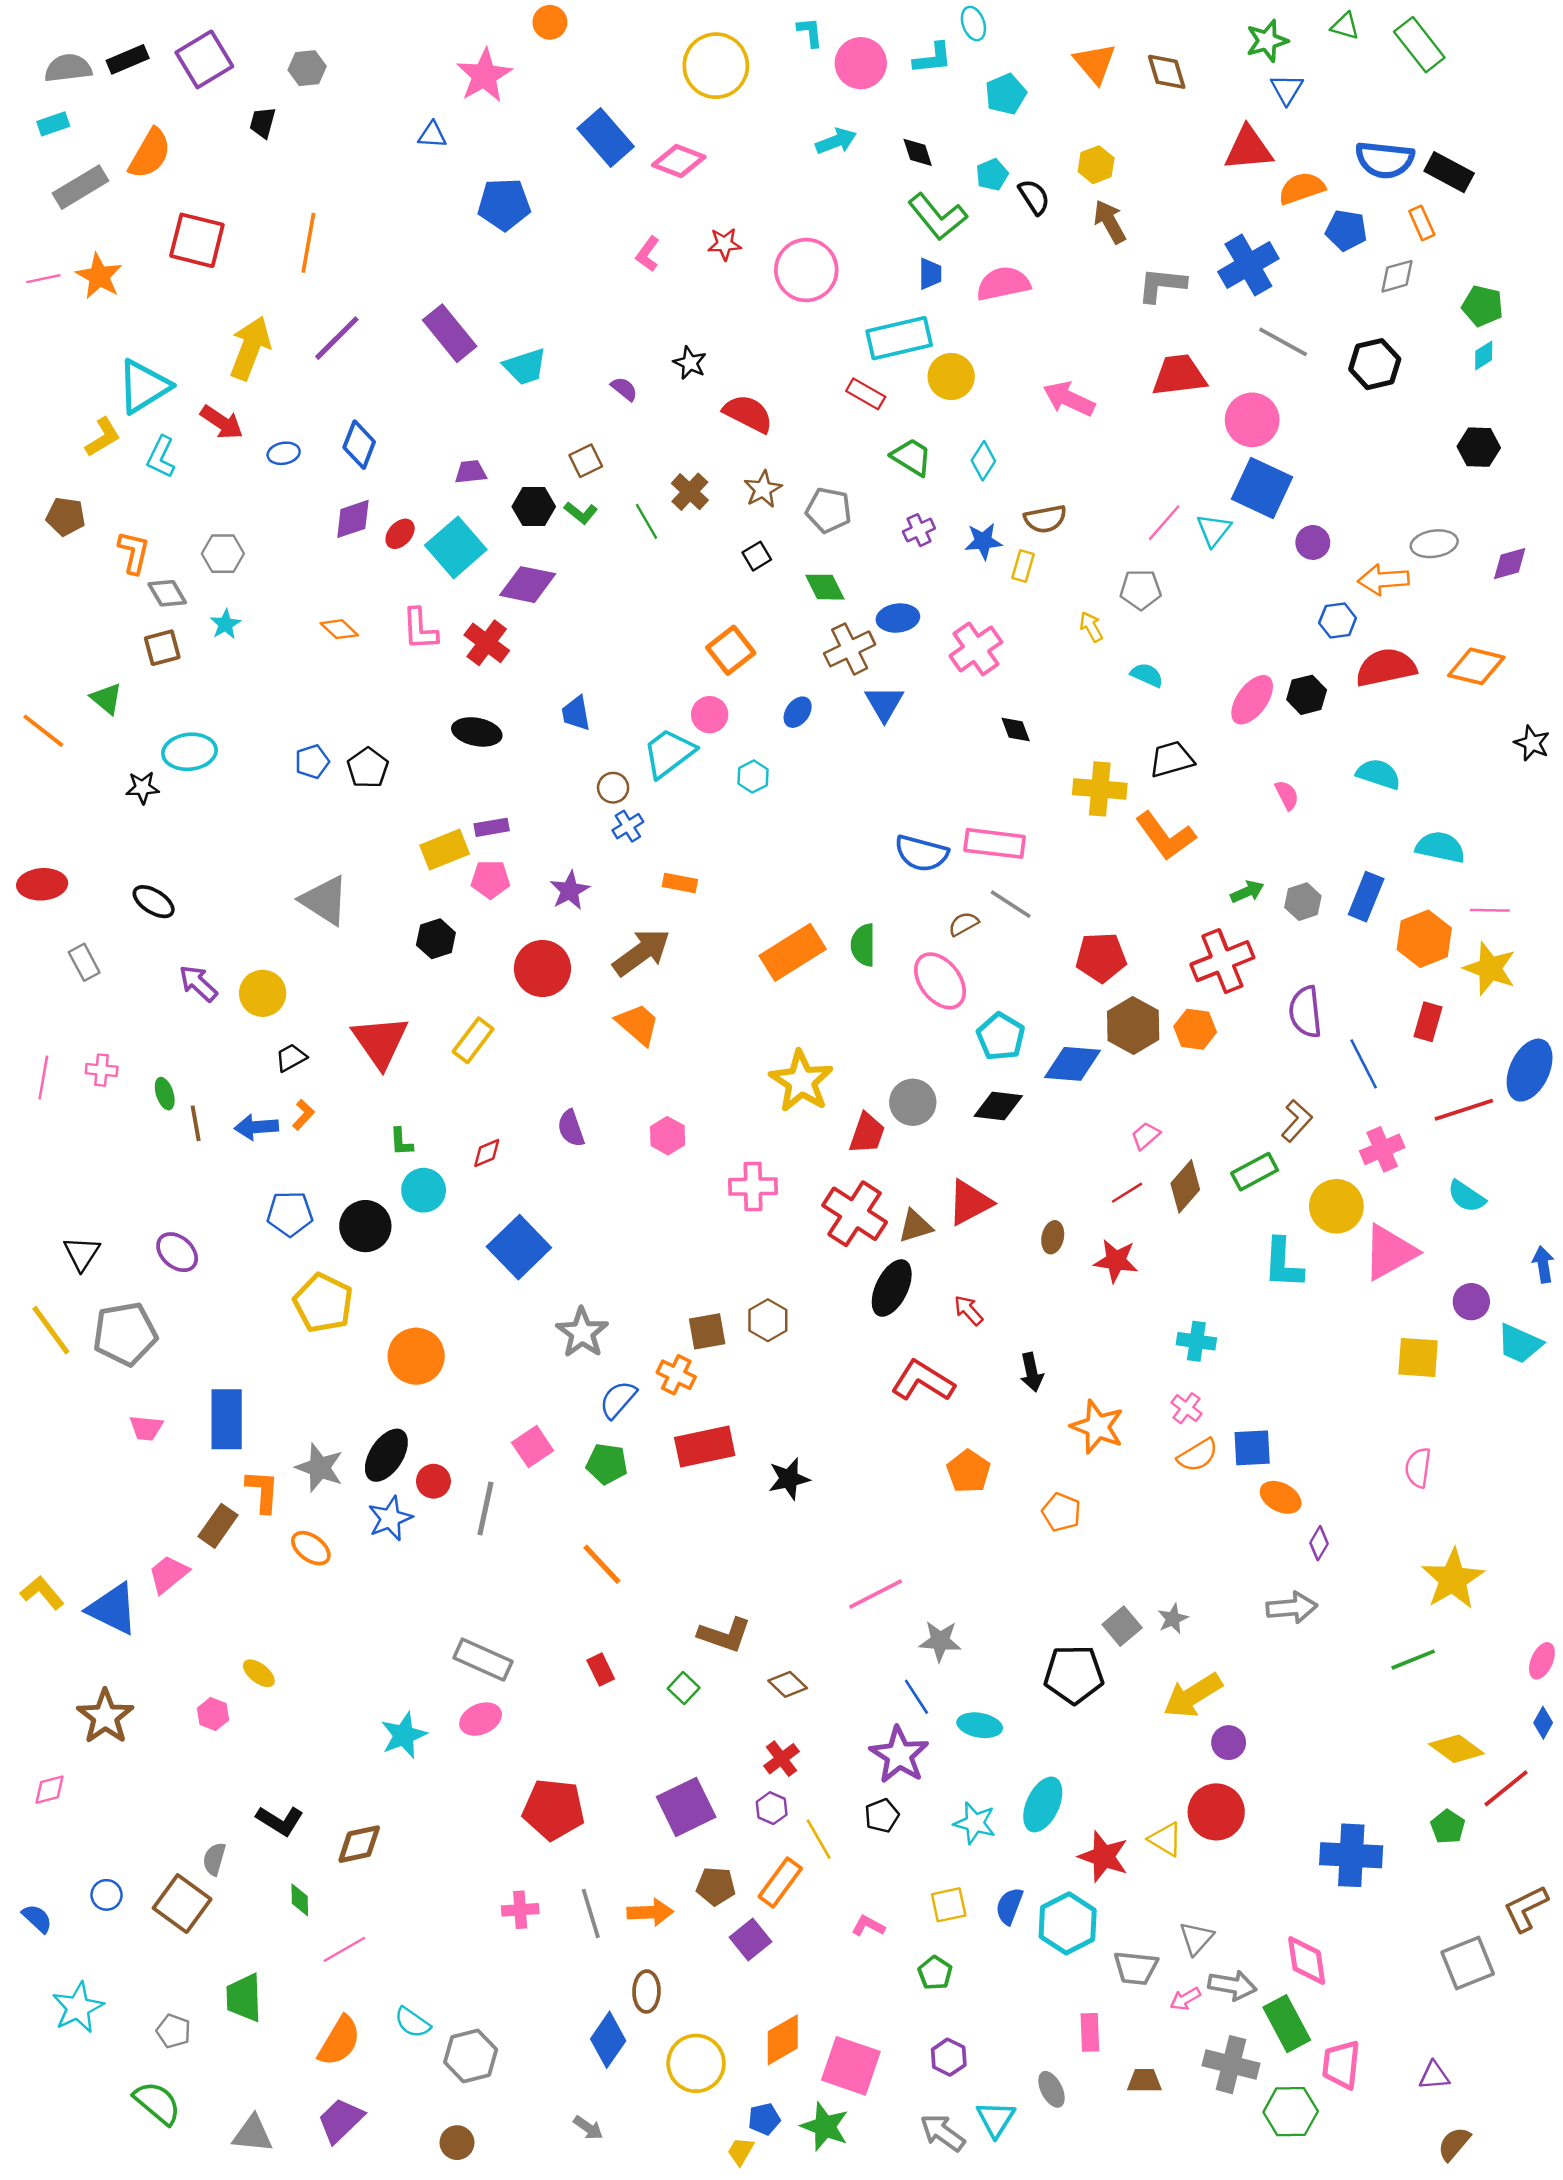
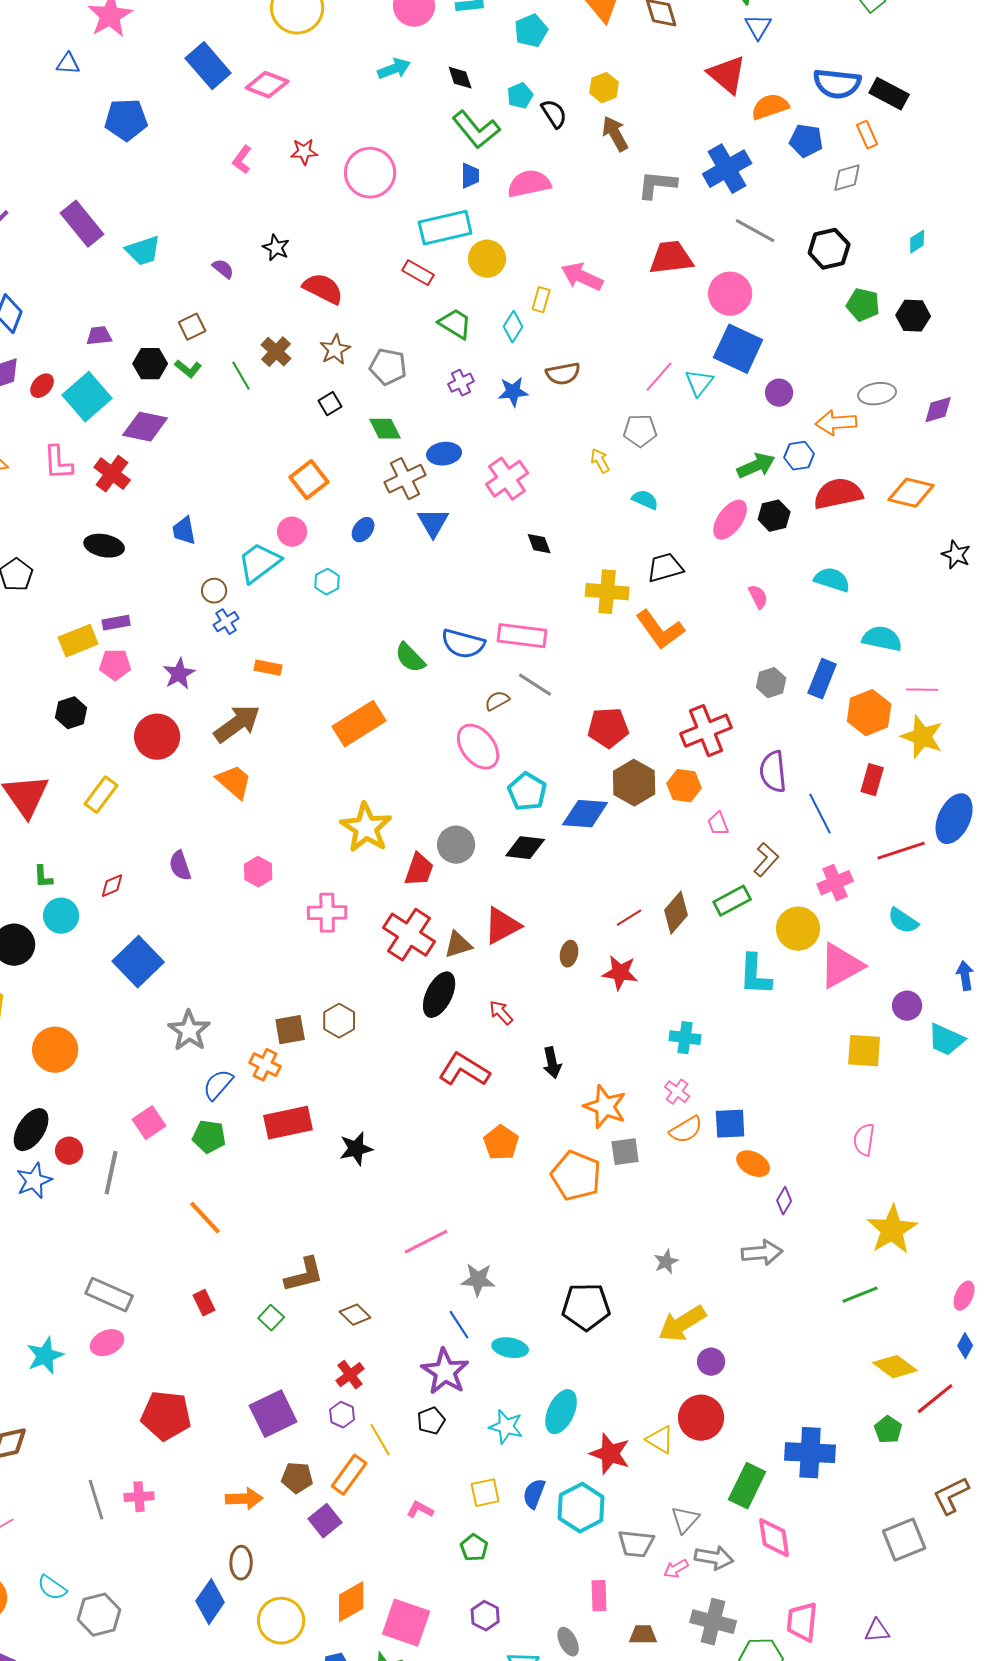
red triangle: (1248, 149) -> (727, 75), turned 45
green pentagon: (1482, 306) -> (863, 305), moved
yellow rectangle: (1023, 566) -> (541, 300), moved
green arrow: (1247, 892) -> (756, 466), moved, size x1.4
green semicircle: (863, 945) -> (410, 658), moved, turned -44
pink trapezoid: (1146, 1136) -> (718, 824), moved, turned -70
orange pentagon: (1061, 1512) -> (576, 1176), size x1.6
gray square: (1122, 1626) -> (625, 1152), moved, turned 32
brown L-shape: (725, 1635) -> (304, 1275), turned -33
gray line: (591, 1913) -> (96, 1500), moved
green rectangle: (1287, 2024) -> (747, 1486), moved, turned 54

